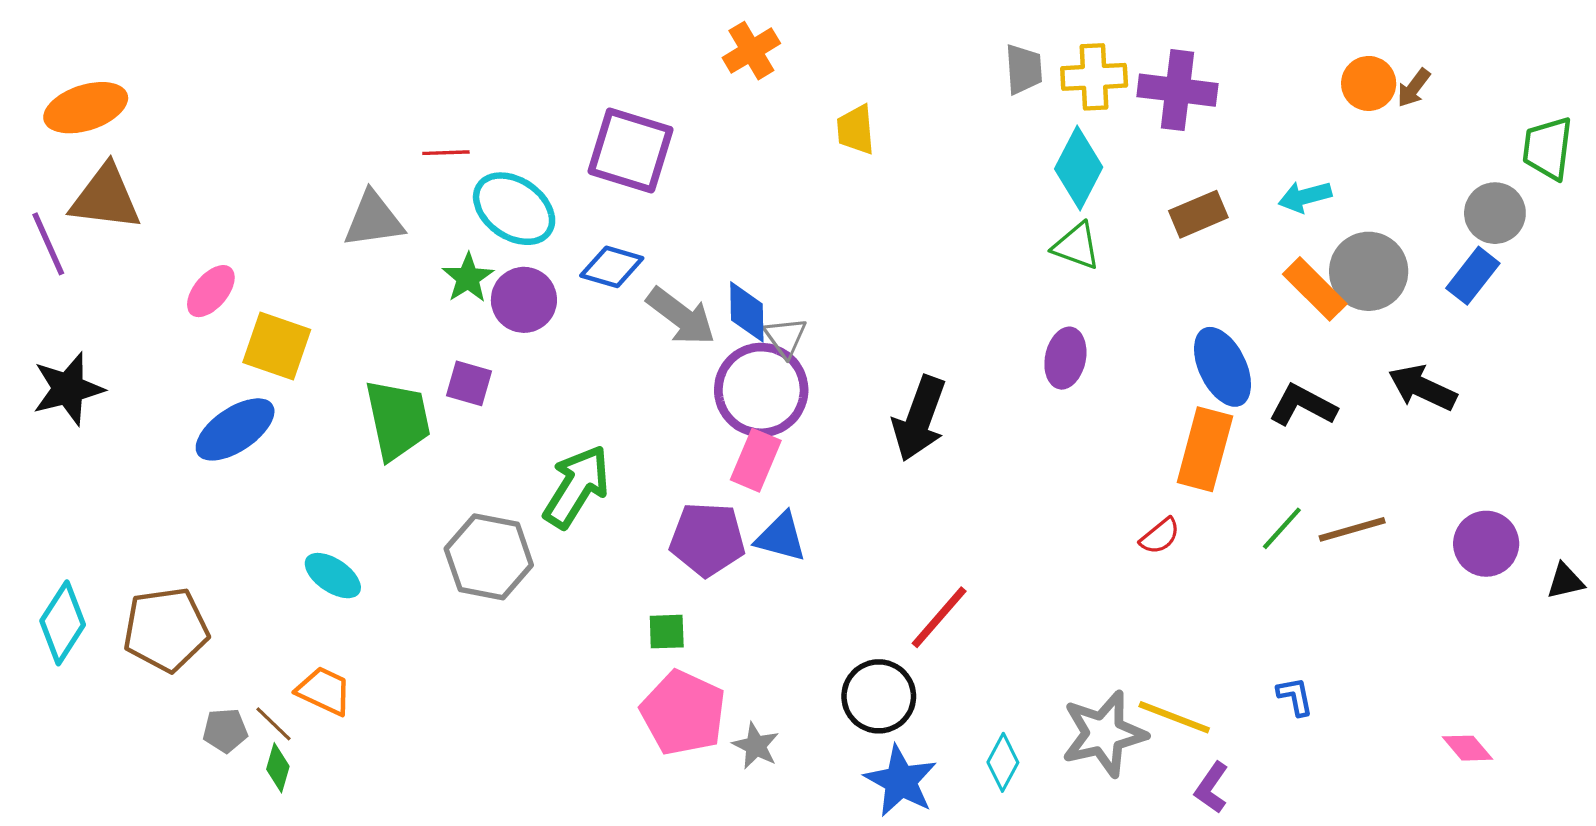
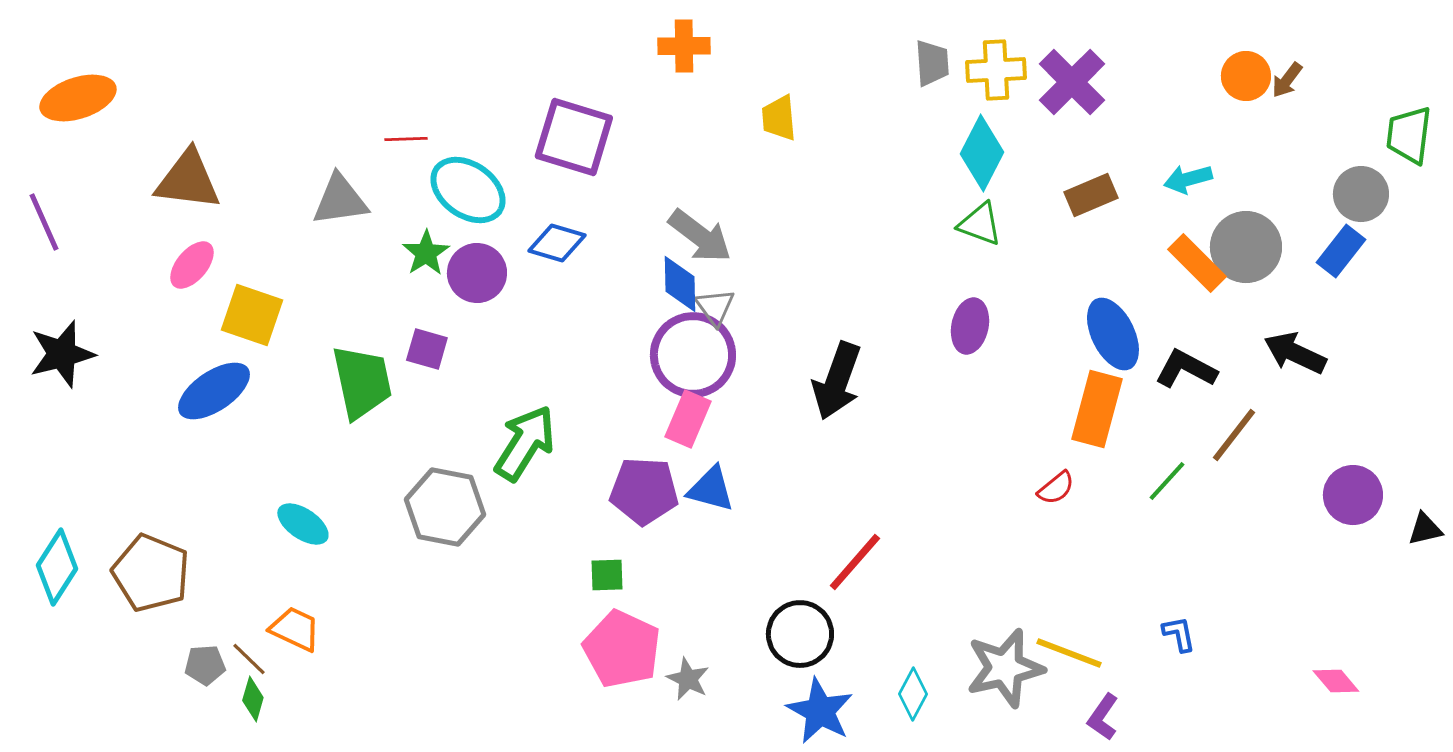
orange cross: (751, 51) -> (684, 46), turned 30
purple cross: (1177, 90) -> (1072, 82), turned 38
brown triangle: (105, 198) -> (188, 180), moved
gray arrow: (681, 316) -> (700, 236), moved
brown line: (1352, 529) -> (1234, 435), moved, turned -36
brown pentagon: (166, 629) -> (151, 573), turned 30

